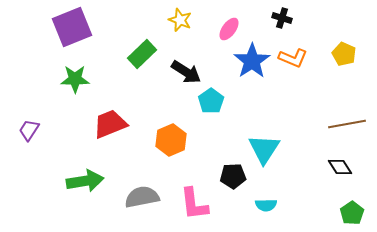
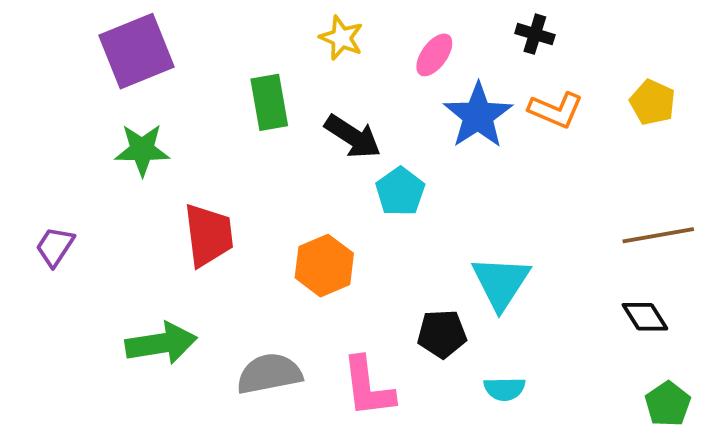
green rectangle: (142, 54) -> (269, 102), turned -56
red trapezoid: (110, 124) -> (209, 235), turned 105

